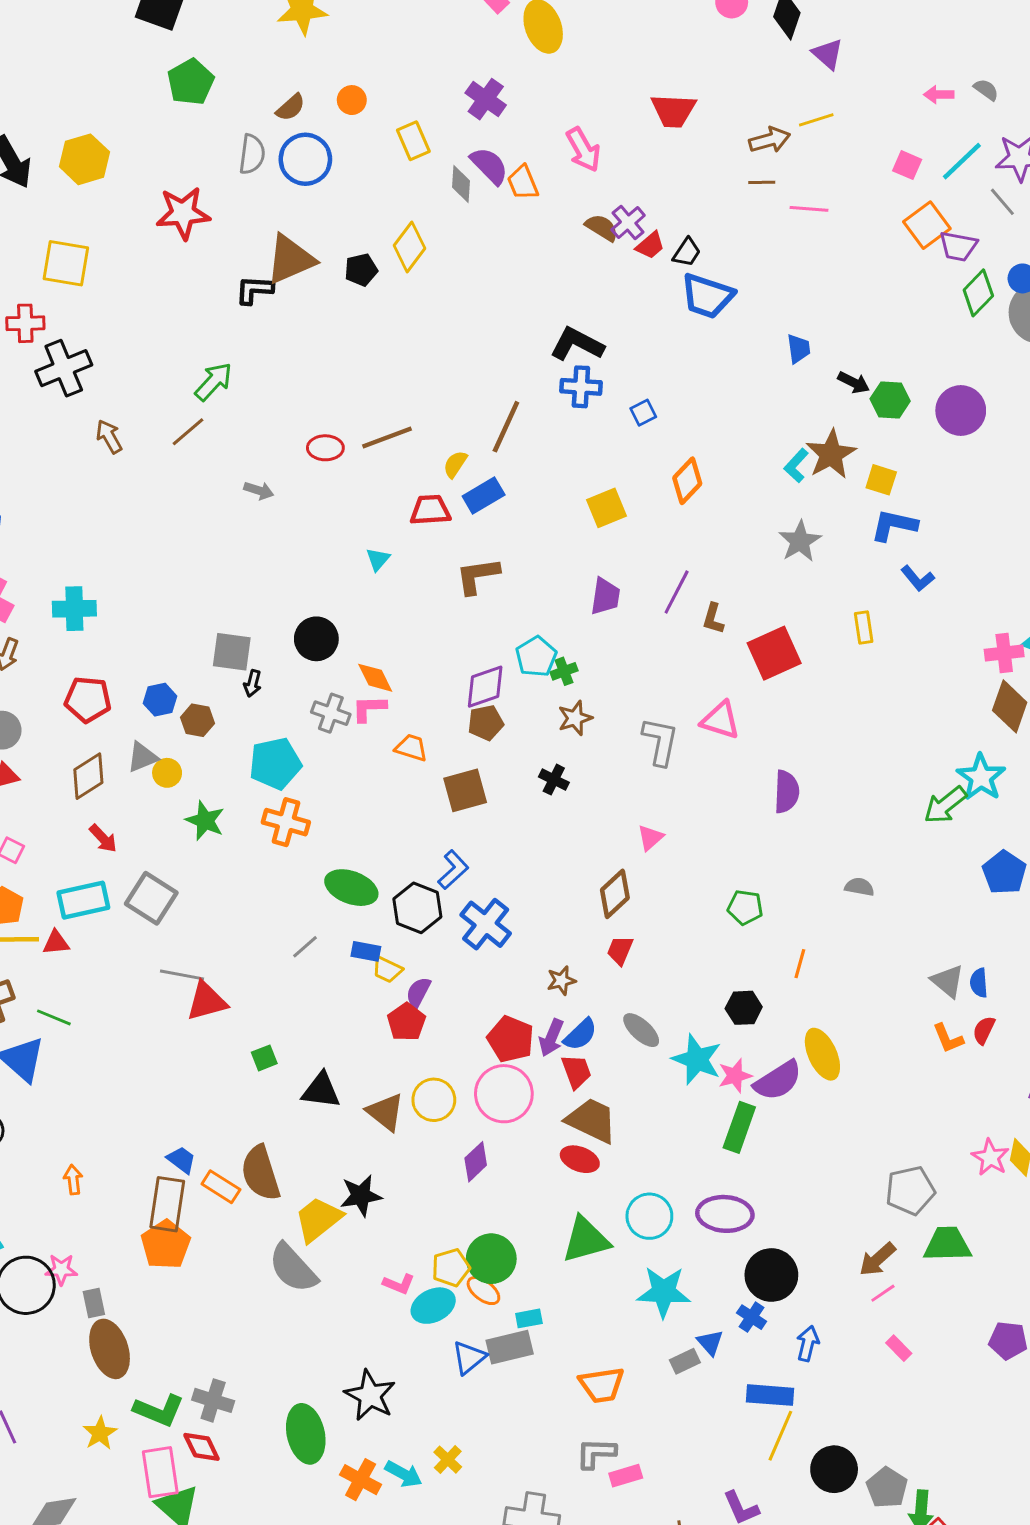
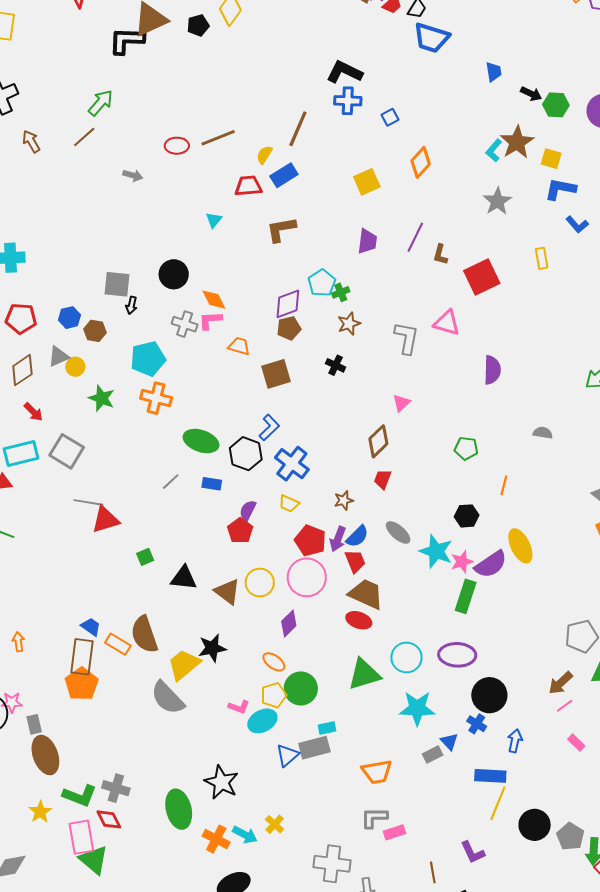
black L-shape: (254, 290) -> (127, 41), size x1.4
yellow trapezoid: (387, 970) -> (289, 504), moved
orange ellipse: (483, 1291) -> (274, 662), moved

